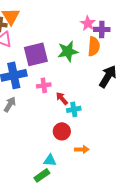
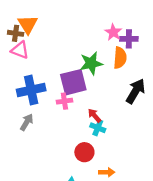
purple square: (36, 54) -> (73, 82), moved
red arrow: (62, 98) -> (94, 116), moved
cyan cross: (74, 109) -> (98, 128), turned 32

